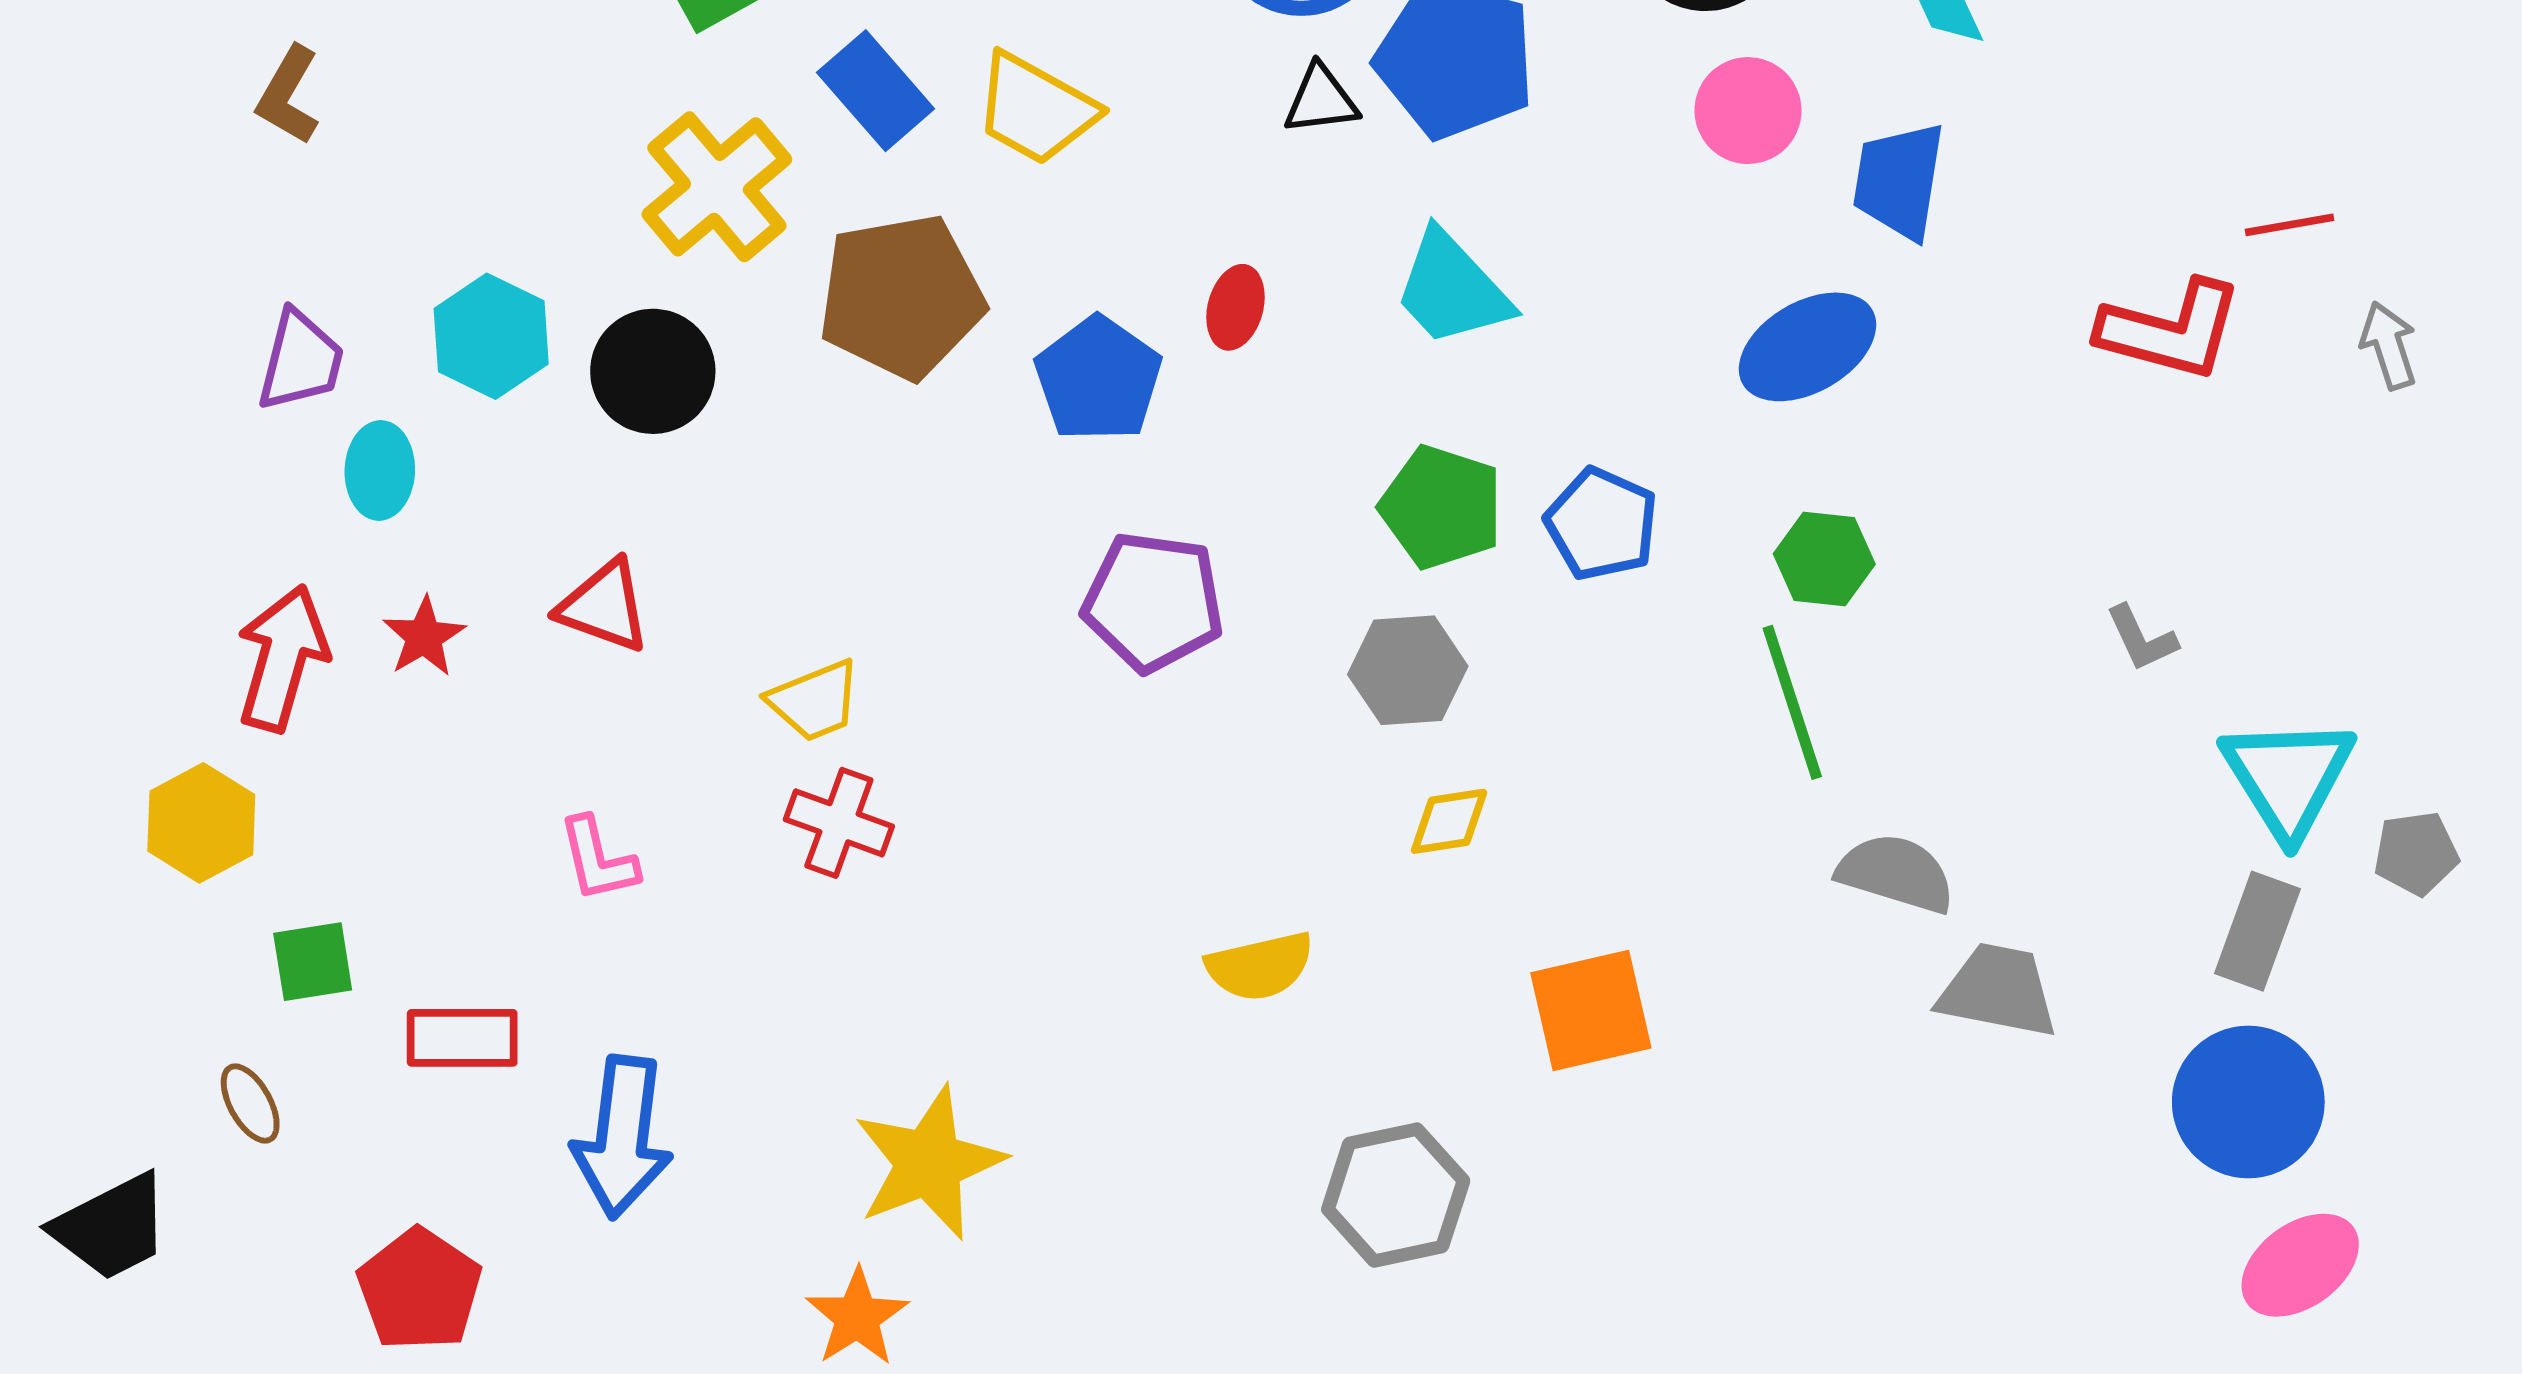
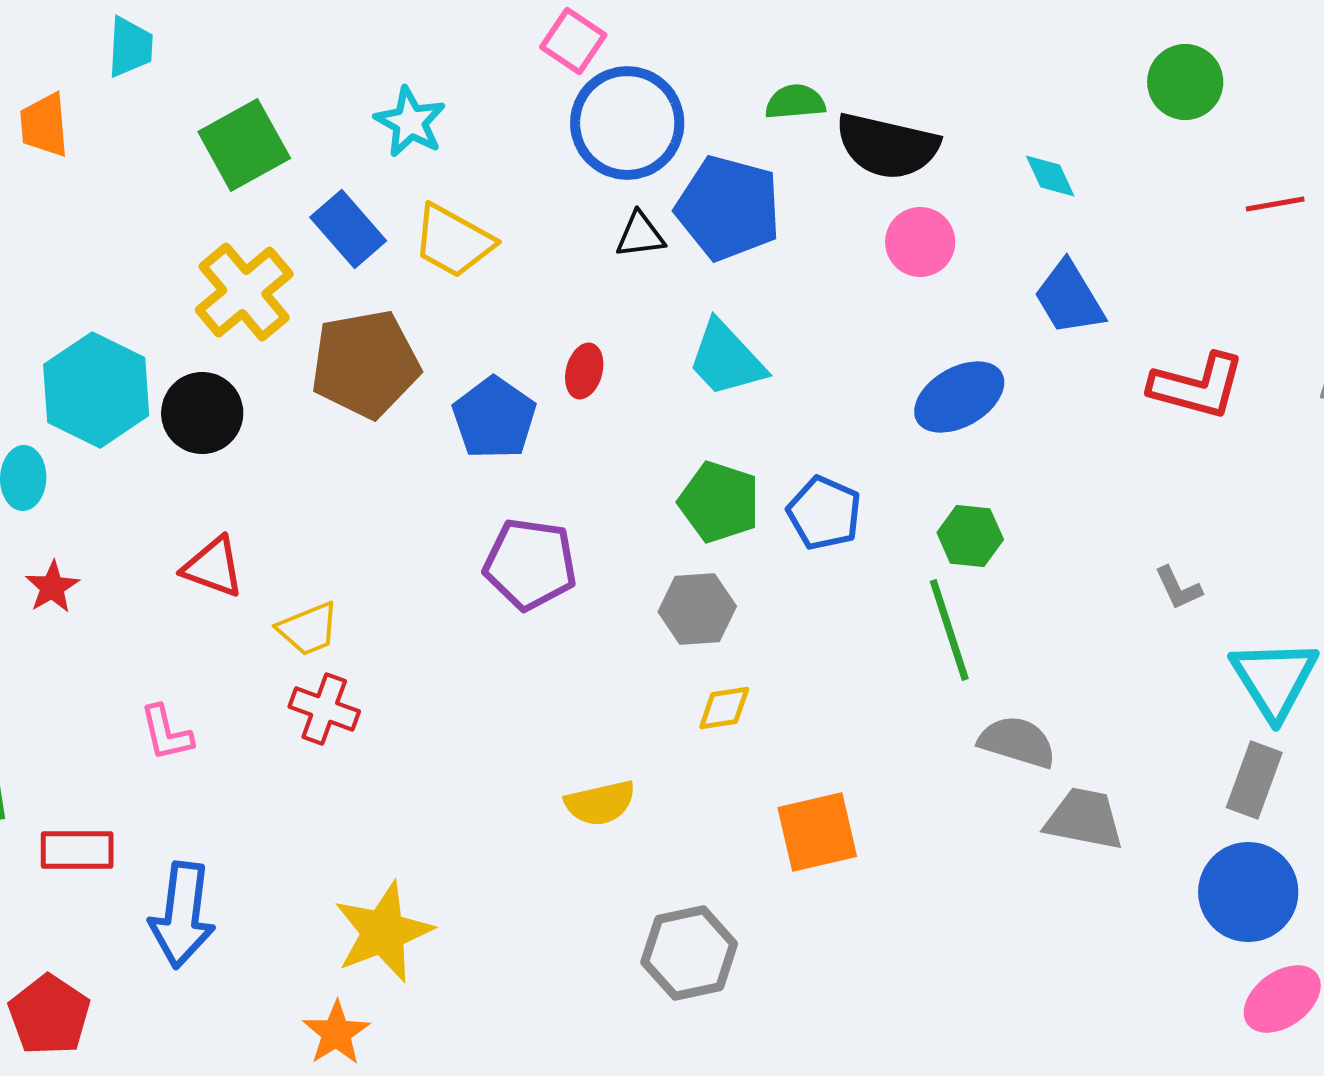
blue trapezoid: (1899, 181) -> (1069, 298), moved, turned -40
red line: (2289, 225) -> (1275, 204), moved
cyan hexagon: (491, 336) -> (96, 390), size x1.4
red triangle: (604, 606) -> (213, 567), moved

